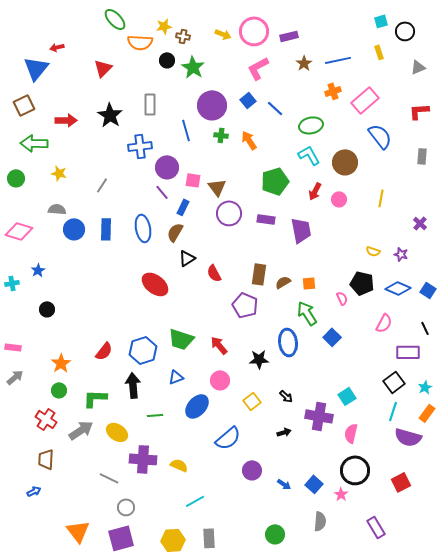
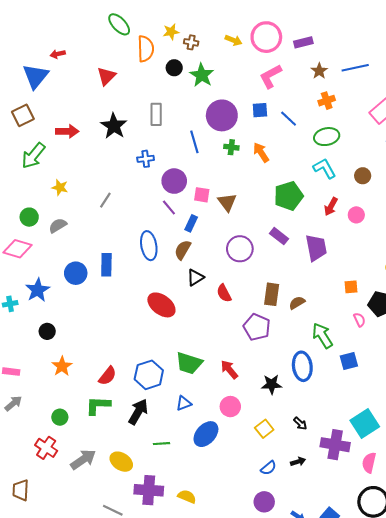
orange semicircle: (140, 42) -> (146, 49), turned -95
orange cross: (333, 91) -> (327, 101), moved
blue square: (248, 100) -> (260, 110), turned 35
green arrow: (34, 143) -> (33, 156), turned -52
blue cross: (140, 146) -> (146, 159), size x0.7
brown circle: (345, 162) -> (363, 176), size x0.6
green circle: (16, 178) -> (29, 217), moved
gray semicircle: (57, 209) -> (58, 226), turned -36
purple circle: (229, 213) -> (240, 249), moved
purple rectangle: (266, 219) -> (279, 236), turned 30
blue circle: (74, 229) -> (76, 273), moved
blue rectangle: (106, 229) -> (106, 265), moved
blue star: (38, 270) -> (38, 290), size x1.6
orange square: (309, 283) -> (351, 287), moved
blue square: (332, 337) -> (349, 361), turned 30
orange star: (61, 363) -> (62, 366), moved
black arrow: (133, 385) -> (138, 412), turned 35
cyan square: (347, 396) -> (365, 423), size x1.5
green L-shape: (95, 398) -> (98, 405), moved
blue semicircle: (228, 438) -> (268, 468), moved, size x0.6
brown trapezoid: (46, 459) -> (21, 490), moved

